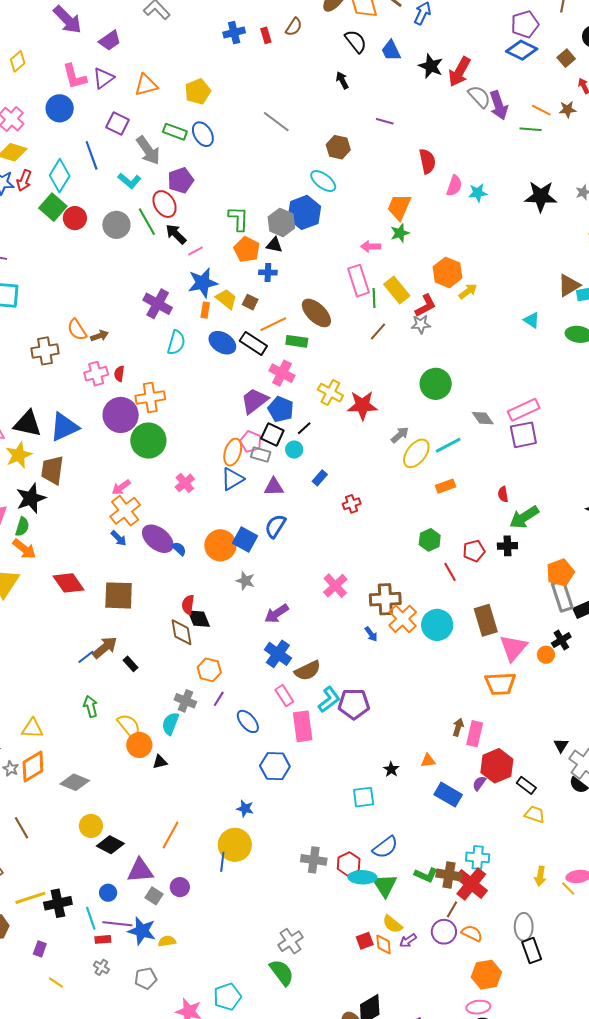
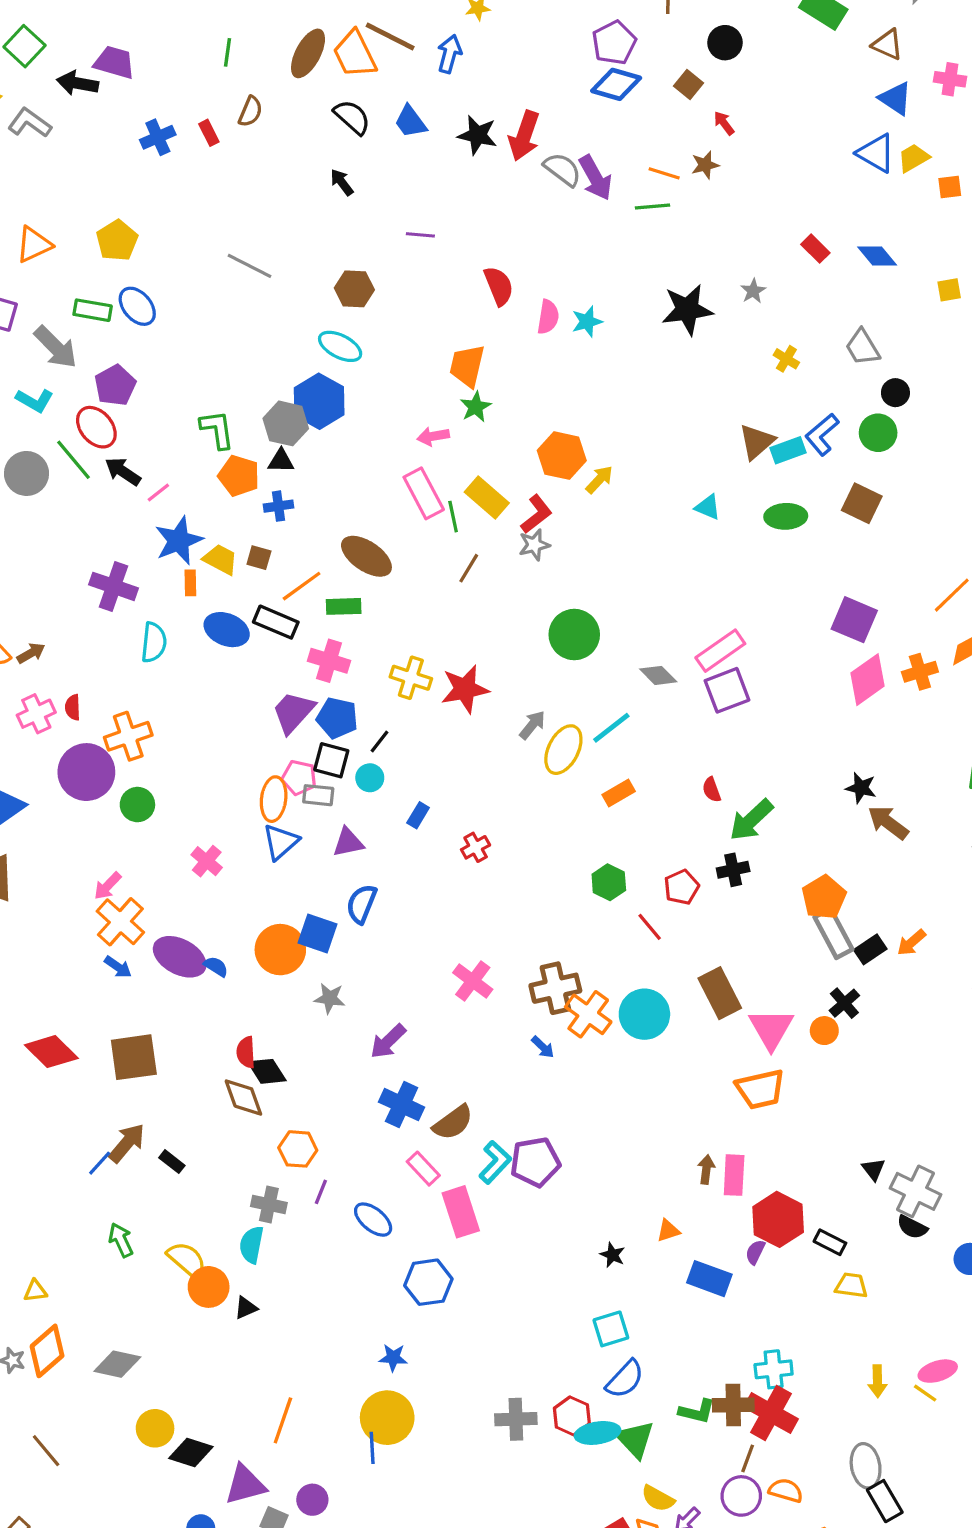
green circle: (148, 441) -> (137, 805), size x0.6
yellow triangle: (32, 728) -> (35, 1291), size x0.7
cyan square: (364, 797) -> (611, 1329), moved

